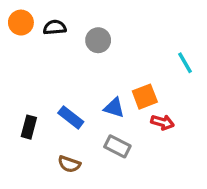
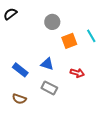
black semicircle: (55, 27) -> (10, 14), turned -32
gray circle: (98, 40) -> (52, 22), moved
orange square: (145, 97) -> (69, 41), moved

